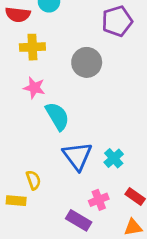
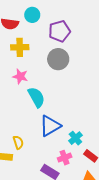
purple pentagon: (117, 21) -> (60, 31), moved
blue triangle: (77, 156) -> (50, 126), turned 35
cyan cross: (114, 158) -> (75, 138), moved

